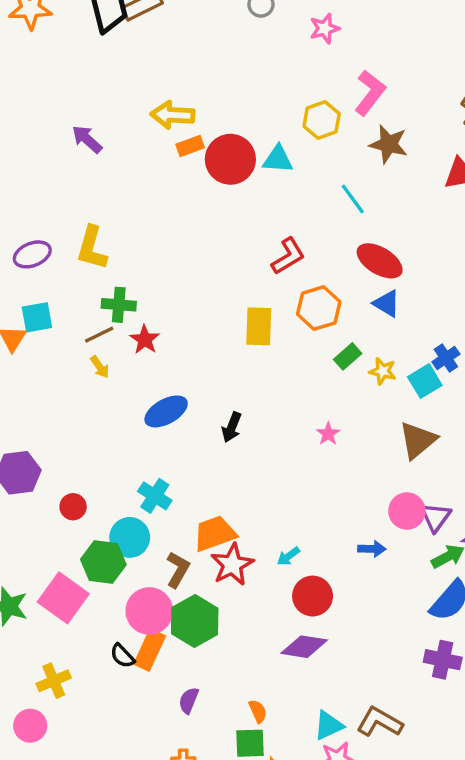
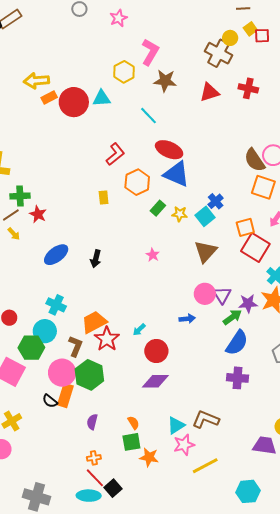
blue triangle: (387, 303) -> (177, 174), size x1.6
yellow rectangle: (259, 326) -> (104, 198), size x0.6

